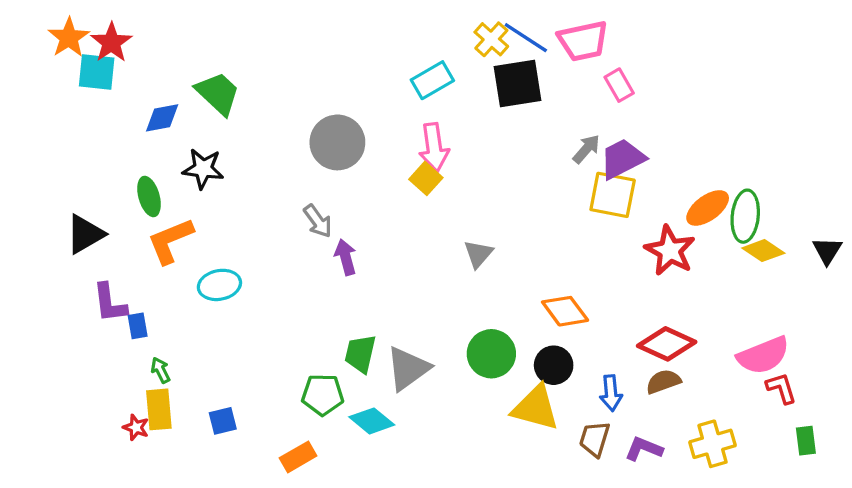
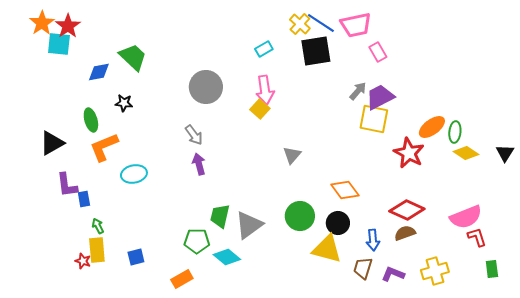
cyan rectangle: (432, 80) -> (264, 49), size x0.7
black star: (203, 169) -> (124, 103), size x0.7
green ellipse: (745, 216) -> (455, 132), size x0.7
purple arrow: (346, 257) -> (199, 164), moved

